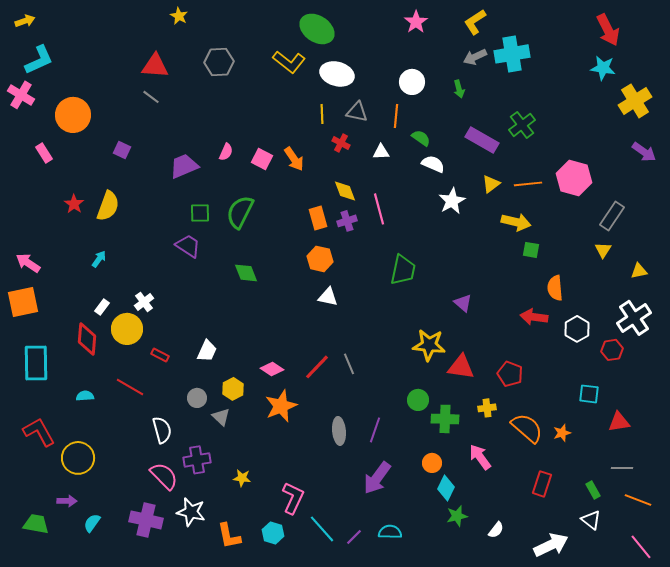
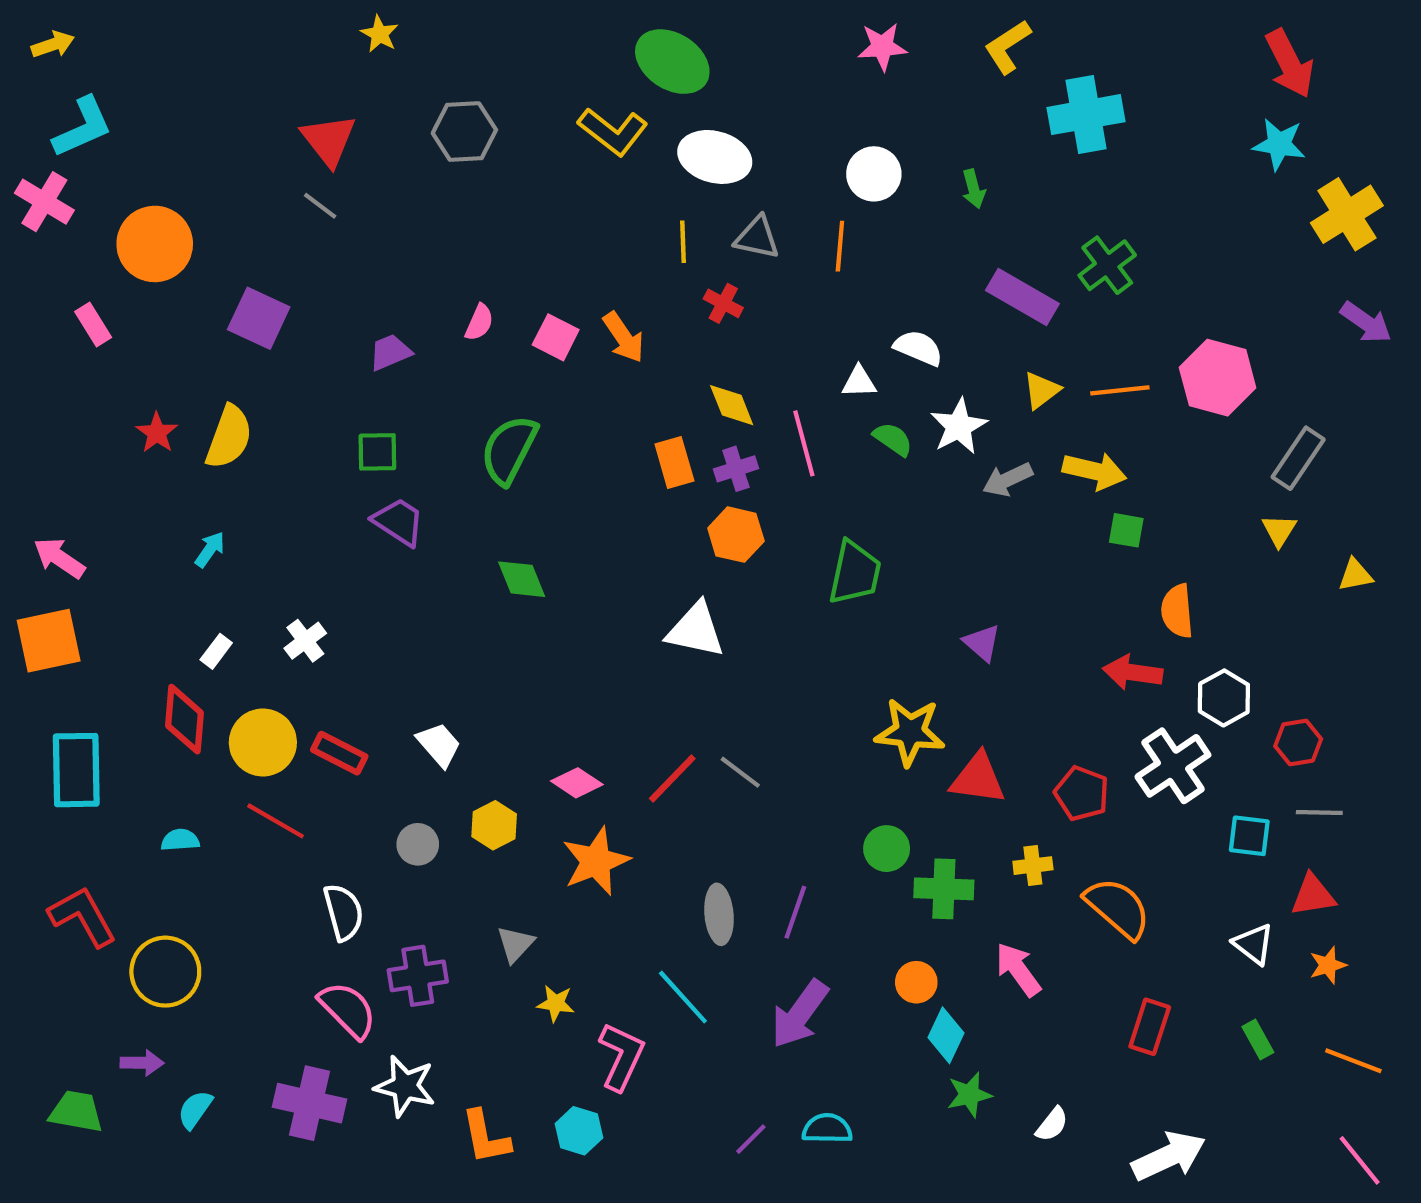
pink star: (416, 22) -> (882, 47), turned 30
gray arrow: (475, 57) -> (1007, 479), moved
red triangle: (155, 66) -> (329, 140), turned 48
green semicircle: (421, 138) -> (893, 439), moved
purple square: (122, 150) -> (259, 318), size x1.6
white triangle: (381, 152) -> (859, 382), moved
purple trapezoid: (184, 166) -> (390, 352), size x0.7
green square: (200, 213) -> (377, 452), moved
orange hexagon: (320, 259) -> (736, 535), moved
white triangle: (328, 297) -> (696, 630), size x1.4
white cross: (634, 318) -> (1173, 766), moved
yellow circle: (127, 329) -> (263, 742), moved
white trapezoid: (207, 351) -> (439, 745), turned -65
red rectangle: (160, 355) -> (339, 753), size x1.4
gray line: (349, 364) -> (740, 772), turned -30
gray triangle: (221, 417) -> (515, 944), moved, turned 30
orange star: (562, 433) -> (1328, 965), moved
gray line: (622, 468) -> (1319, 812), moved
yellow star: (242, 478) -> (556, 1003), moved
white triangle: (591, 520) -> (1254, 944), moved
cyan line: (322, 529) -> (683, 997), moved

